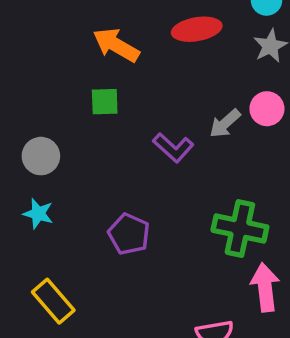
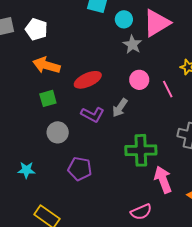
red ellipse: (197, 29) -> (88, 80), moved
gray arrow: (225, 123) -> (120, 108), moved
gray circle: (41, 156) -> (58, 132), moved

